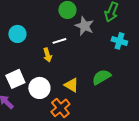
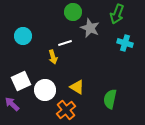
green semicircle: (101, 77) -> (110, 99), moved, turned -48

